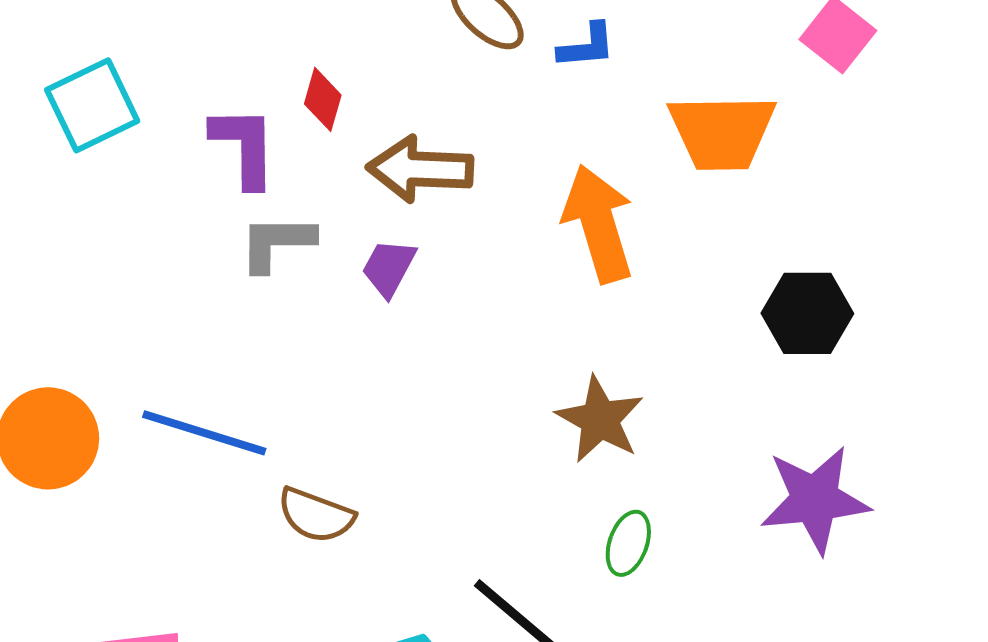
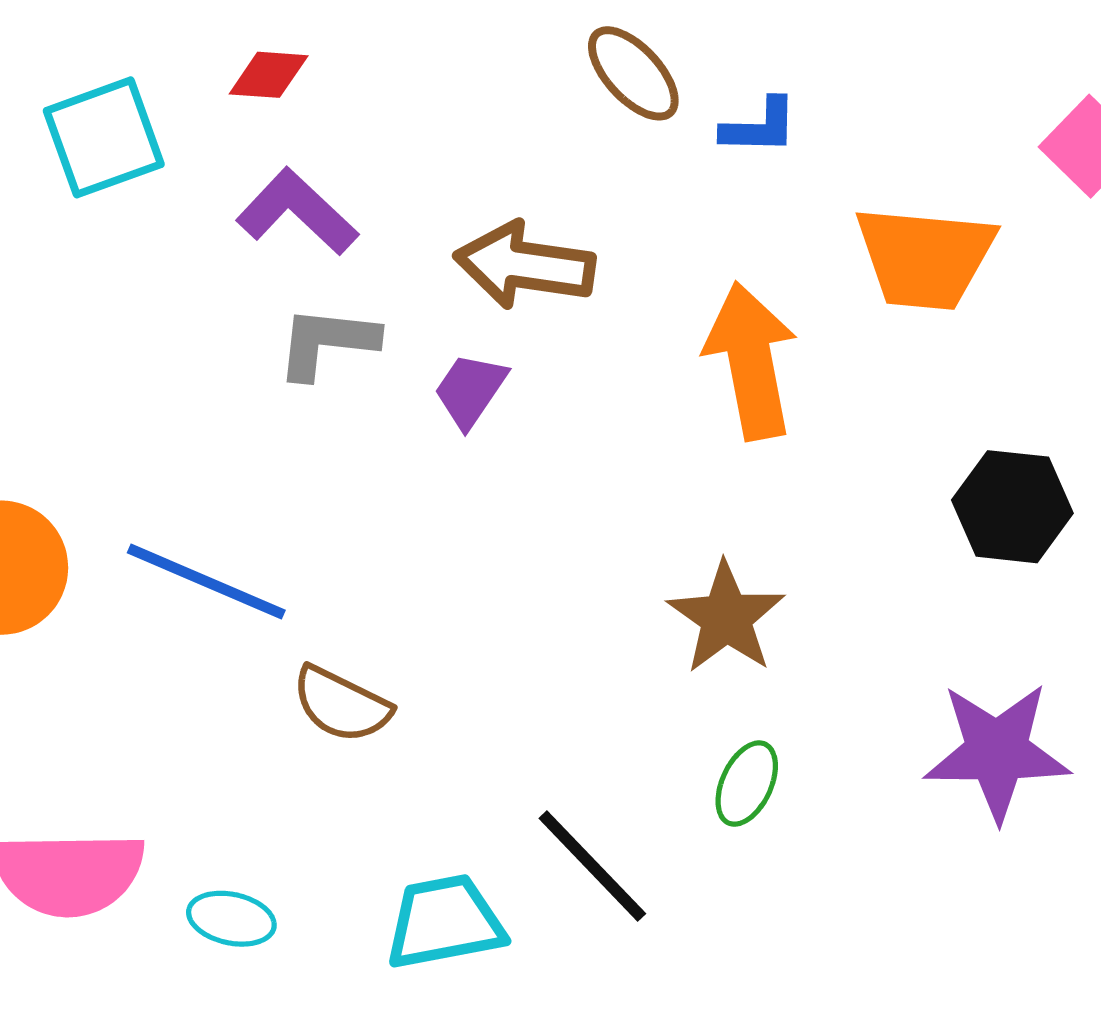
red diamond: (323, 99) -> (269, 75), moved, turned 72
purple L-shape: (244, 146) -> (297, 212), turned -52

